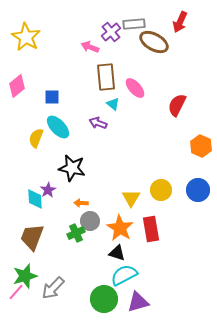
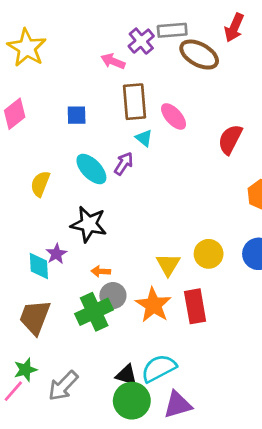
blue square: (52, 97) -> (77, 115), moved
purple arrow: (98, 123) -> (124, 164), turned 102
cyan ellipse: (58, 127) -> (91, 169), moved
green cross: (76, 233) -> (94, 312), size x1.5
black triangle: (117, 253) -> (126, 375), moved
green star: (25, 276) -> (25, 370), size x0.7

